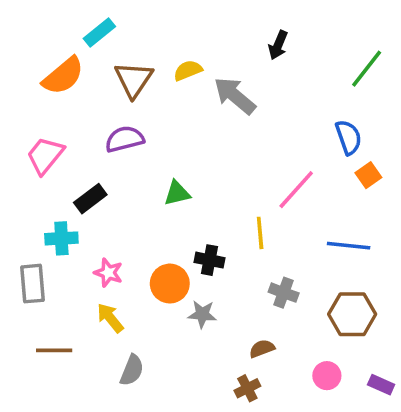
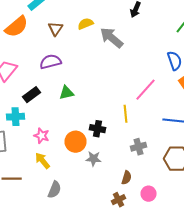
brown triangle: (134, 79) -> (56, 29), size x0.7
green triangle: (177, 193) -> (66, 93), moved
gray cross: (284, 293) -> (138, 147), turned -35
brown semicircle: (262, 349) -> (126, 178), turned 128
pink circle: (327, 376) -> (148, 194), moved

